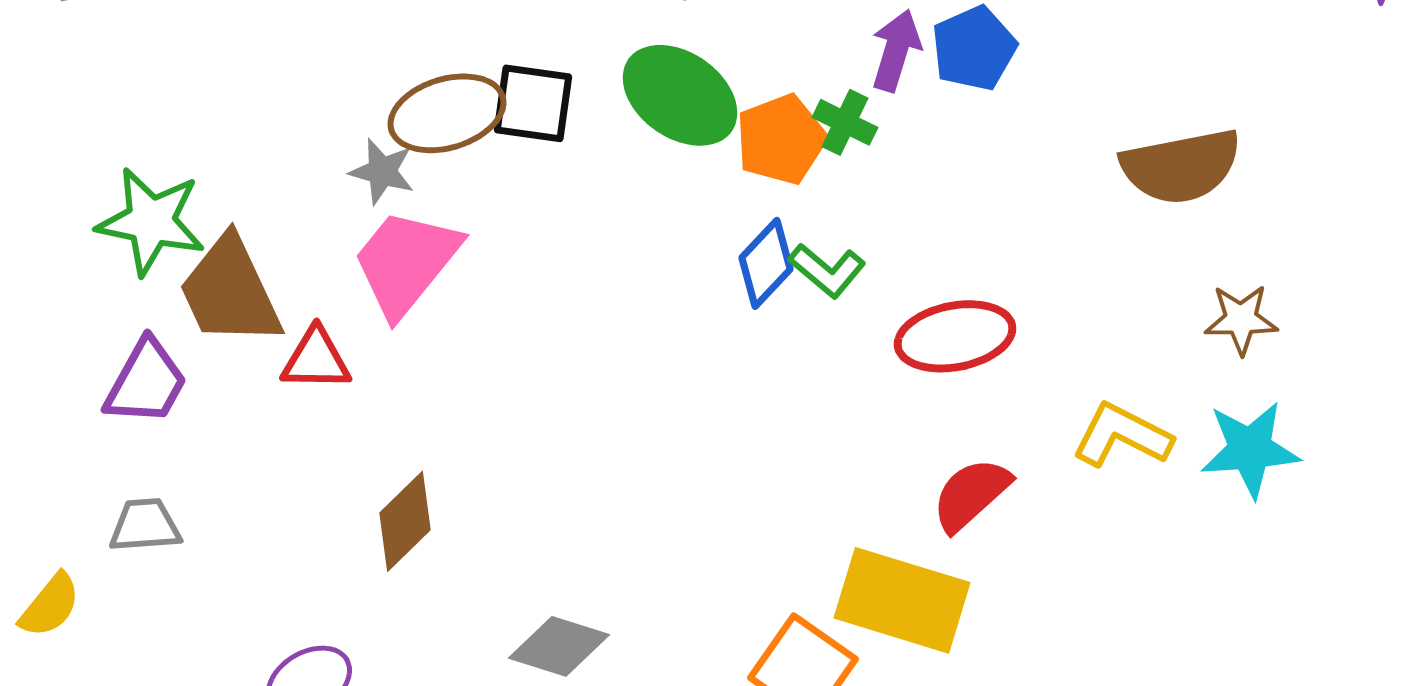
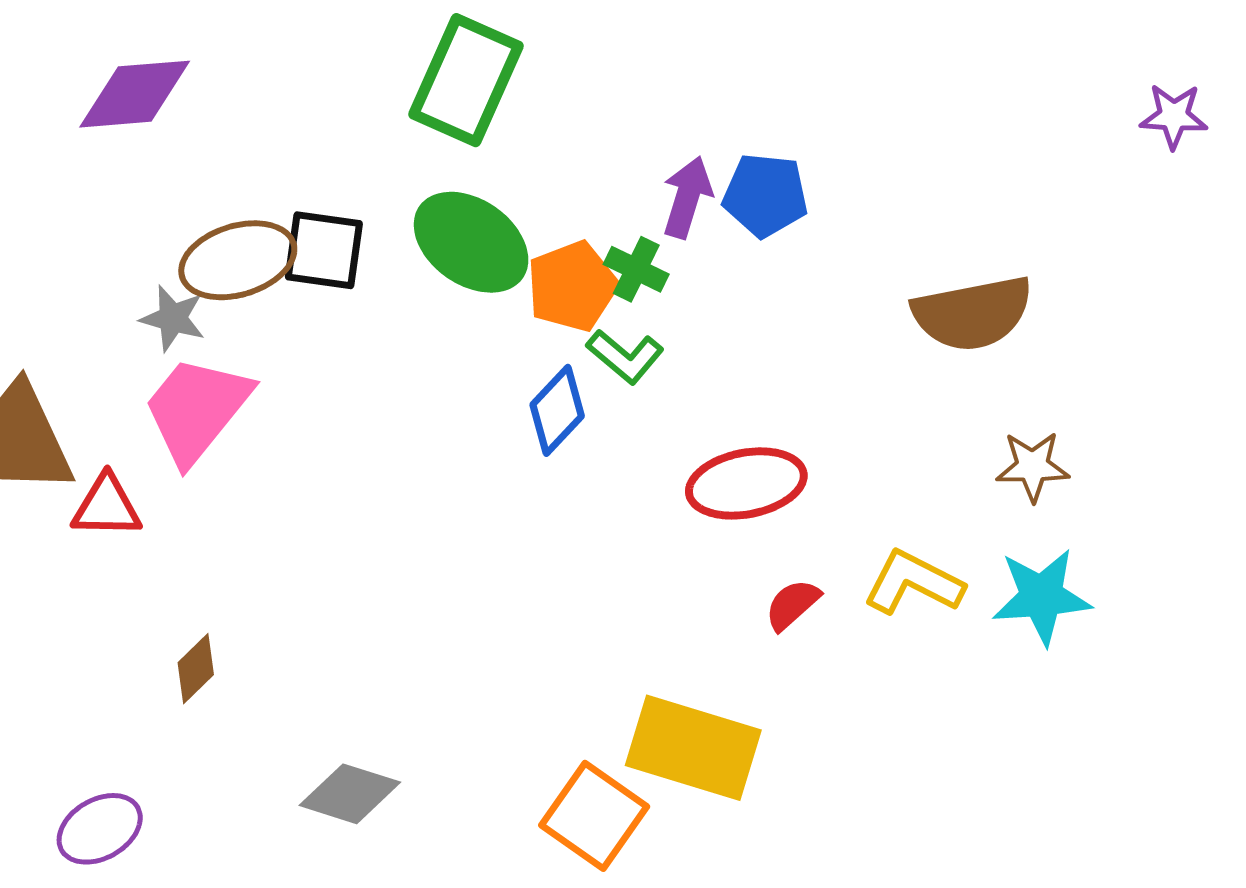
blue pentagon: (974, 48) -> (765, 195), turned 30
green L-shape: (827, 270) -> (625, 356), moved
red semicircle: (971, 494) -> (792, 605), moved, size x0.7
brown diamond: (405, 521) -> (196, 669), size x0.7

